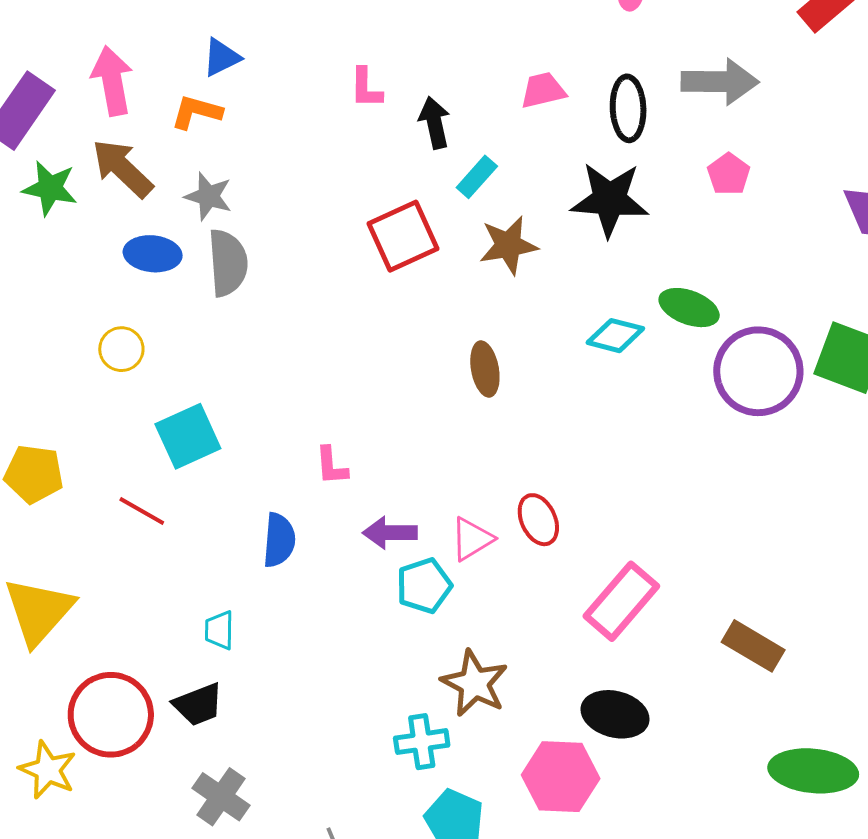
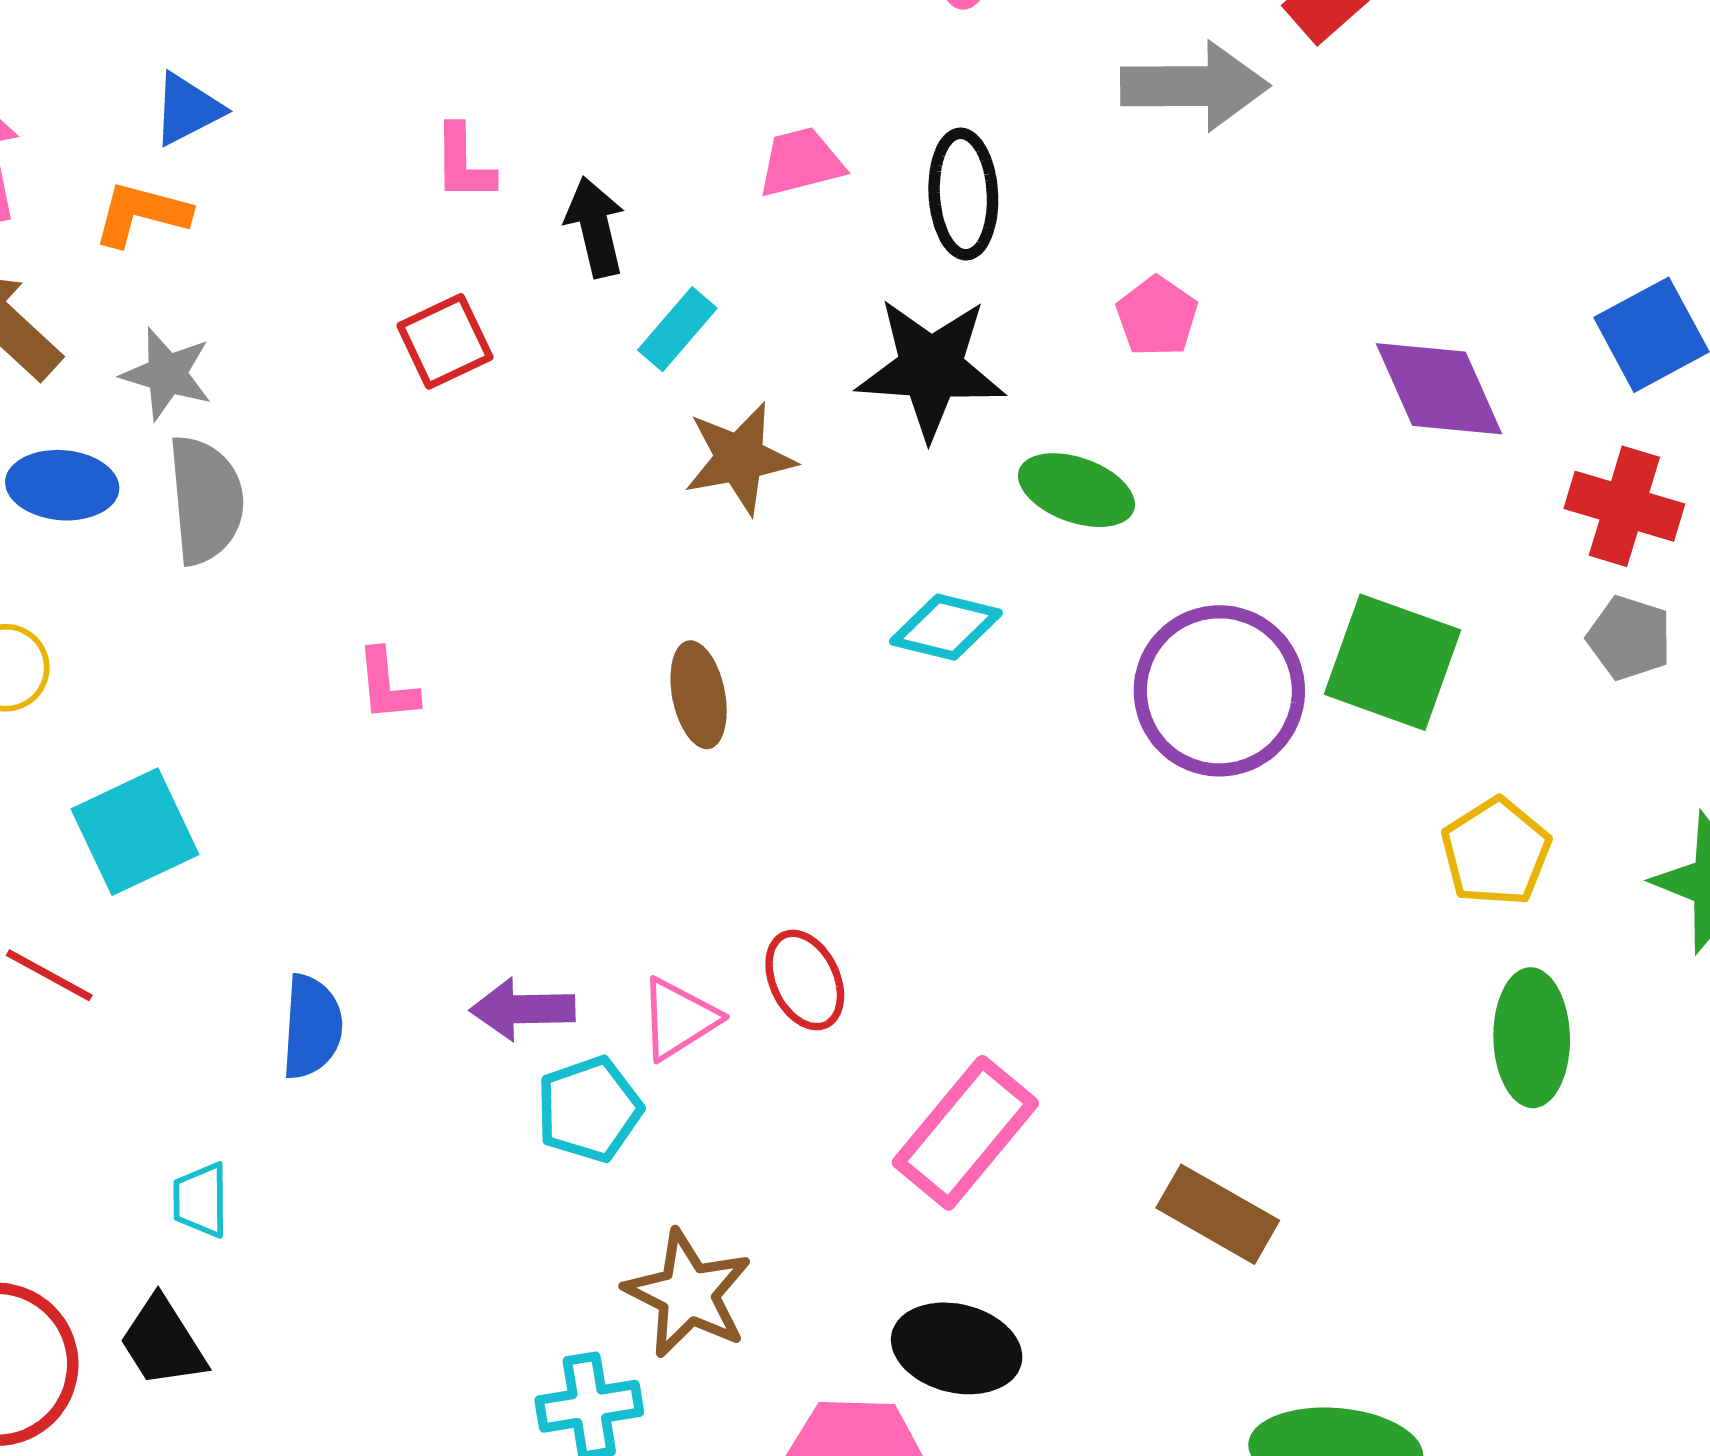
gray arrow: (720, 82) -> (1195, 86), moved
red square: (403, 236) -> (445, 341), moved, size x0.7
green ellipse: (689, 308) -> (1076, 490), moved
pink L-shape: (331, 466) -> (387, 685), moved
black trapezoid: (198, 704) -> (163, 1342), turned 80

